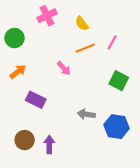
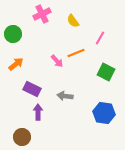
orange line: (85, 48) -> (76, 53), moved
gray arrow: (86, 114) -> (65, 96), moved
brown circle: (25, 140) -> (22, 137), moved
purple arrow: (49, 145) -> (38, 112), moved

